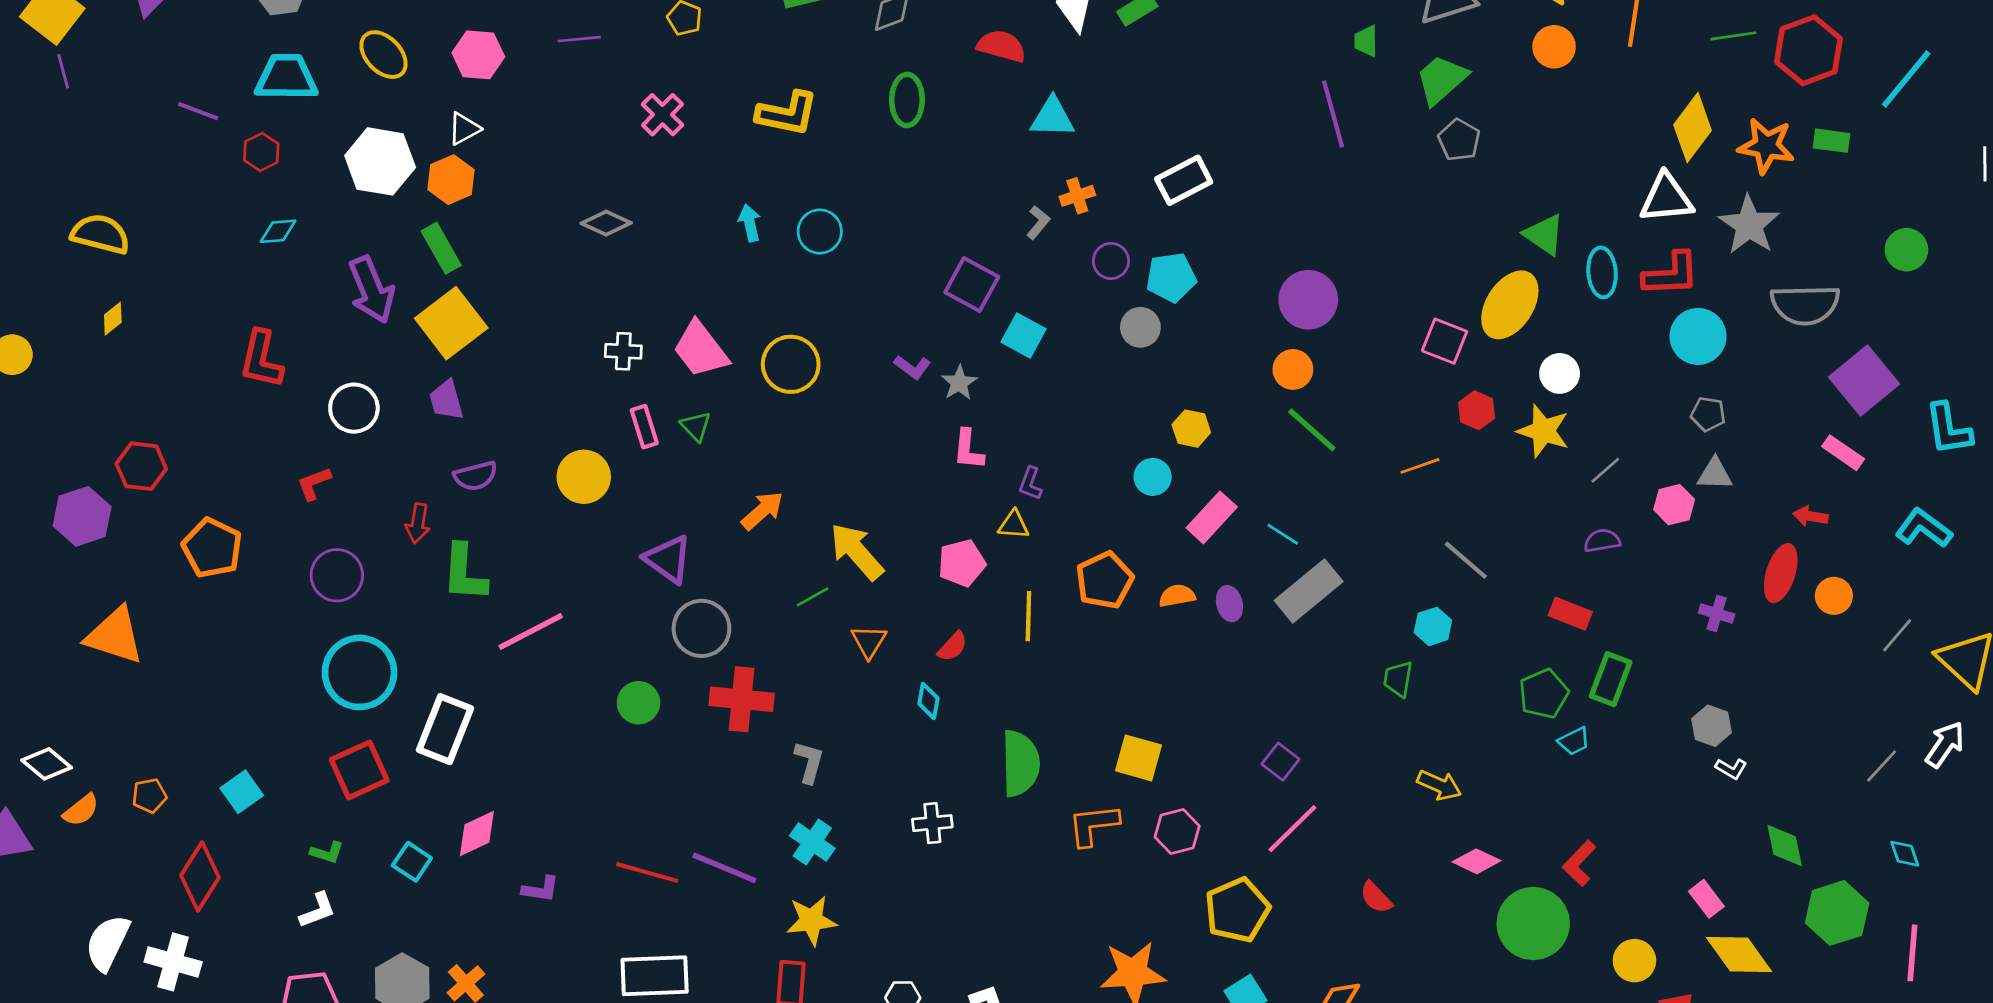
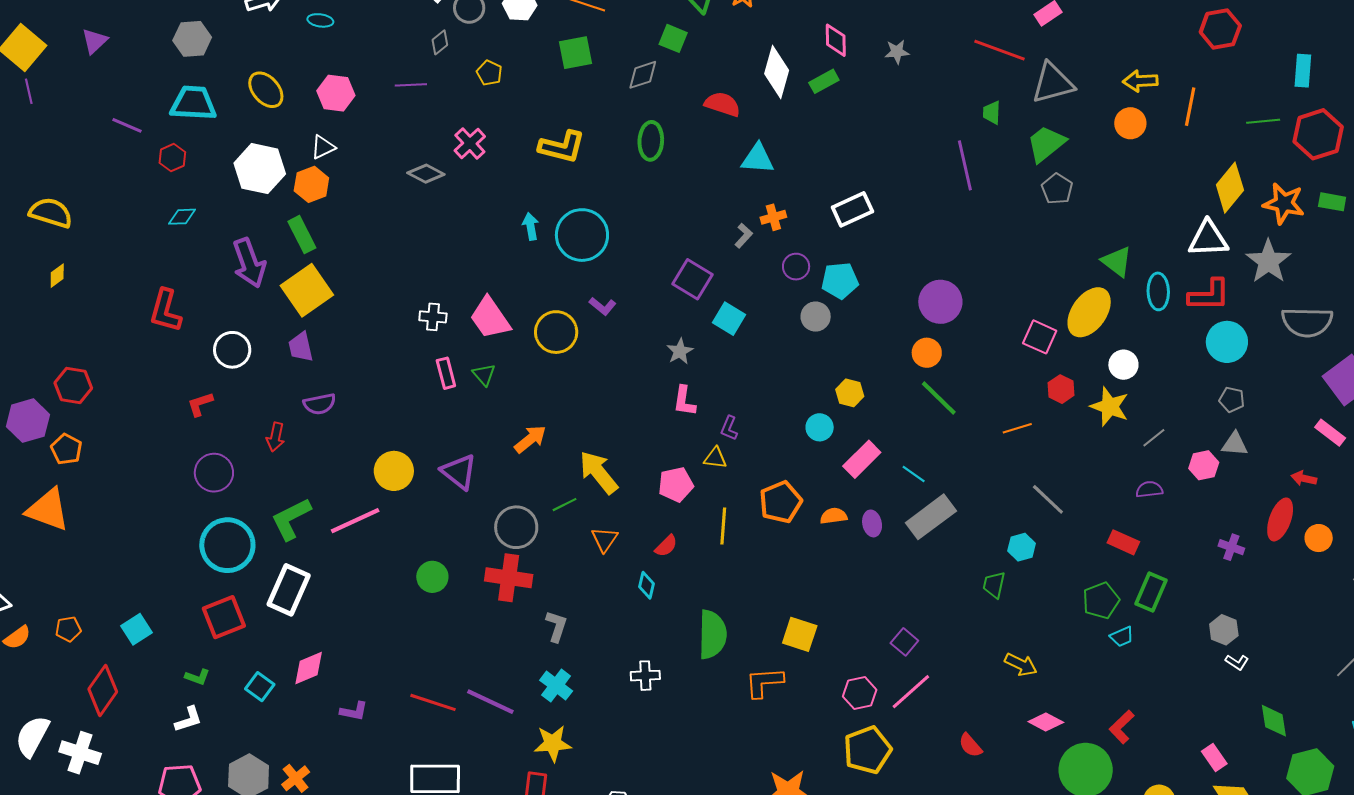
gray diamond: (606, 223) -> (426, 174), moved
cyan circle: (820, 232) -> (582, 235), size x1.6
purple L-shape: (912, 367) -> (603, 306), moved
yellow circle: (584, 477) -> (394, 471), moved
orange pentagon: (212, 548) -> (66, 449), moved, size x0.7
green L-shape: (464, 573) -> (291, 519), moved, turned 57
gray circle: (701, 628) -> (516, 527), moved
pink hexagon: (1177, 831) -> (860, 693), moved

